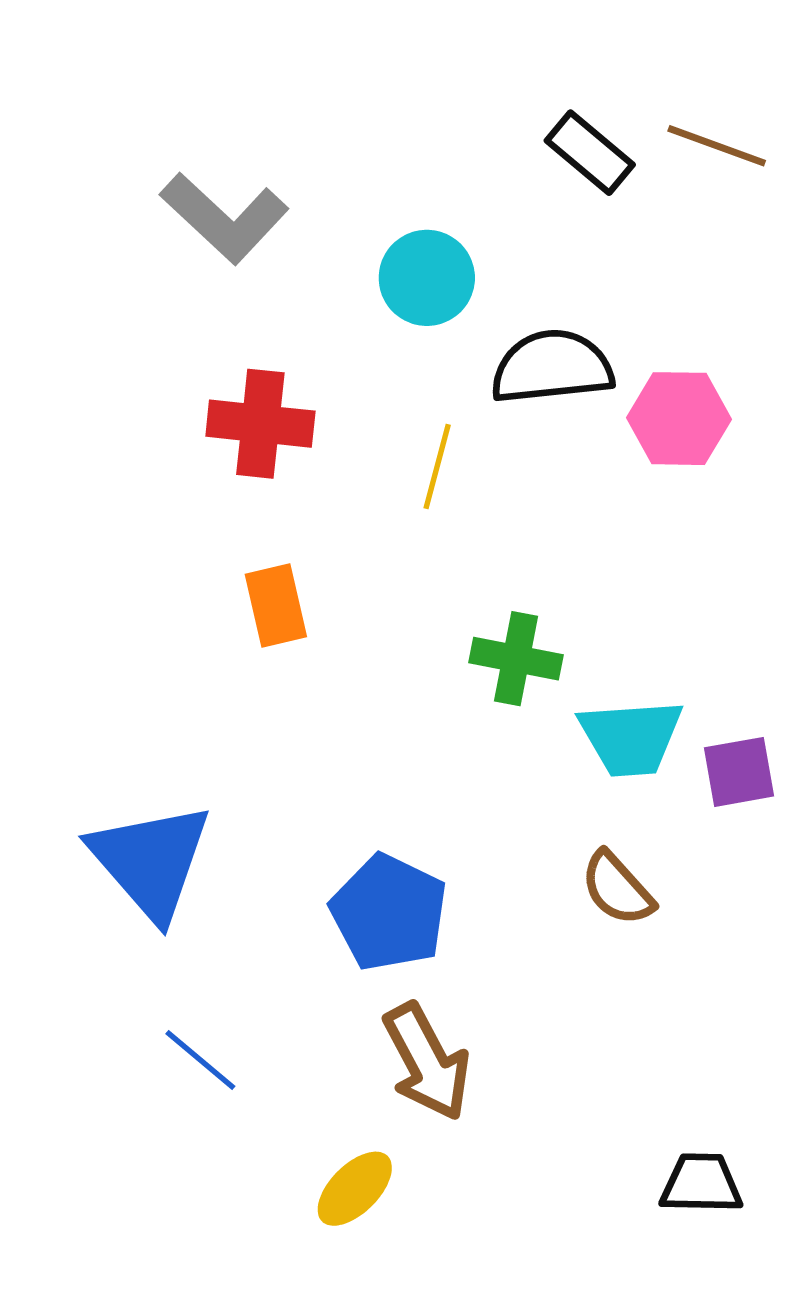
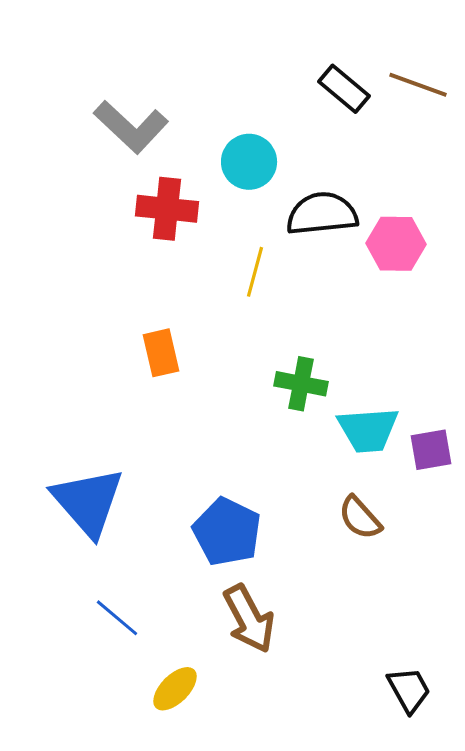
red cross: (260, 424) -> (167, 209), moved
black trapezoid: (701, 1184) -> (409, 690), turned 60
yellow ellipse: (355, 1189) -> (175, 689), moved

